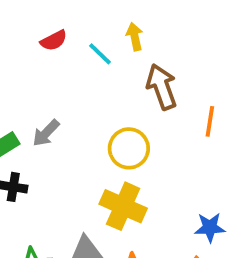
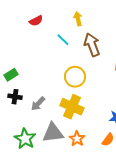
cyan line: (100, 54) -> (63, 40), moved
gray arrow: (46, 133) -> (38, 104), moved

